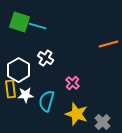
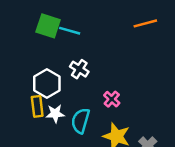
orange line: (109, 44) -> (145, 23), moved

